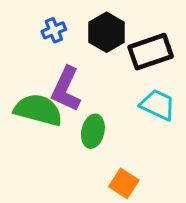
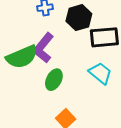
green semicircle: (38, 110) -> (22, 57), turned 128

